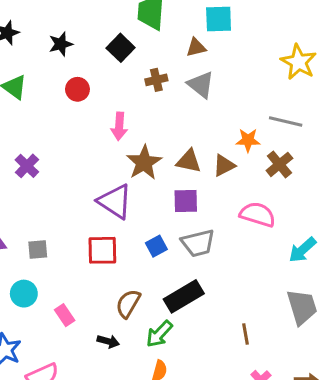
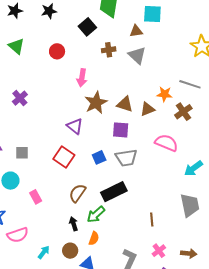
black star: (61, 44) -> (49, 11), moved
purple triangle: (115, 201) -> (75, 126), size x0.7
red square: (102, 250) -> (64, 157), turned 30
black arrow: (108, 341) -> (74, 224), moved, turned -128

